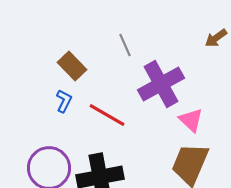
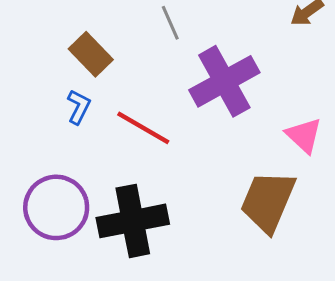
pink triangle: (191, 120) -> (304, 135), moved

